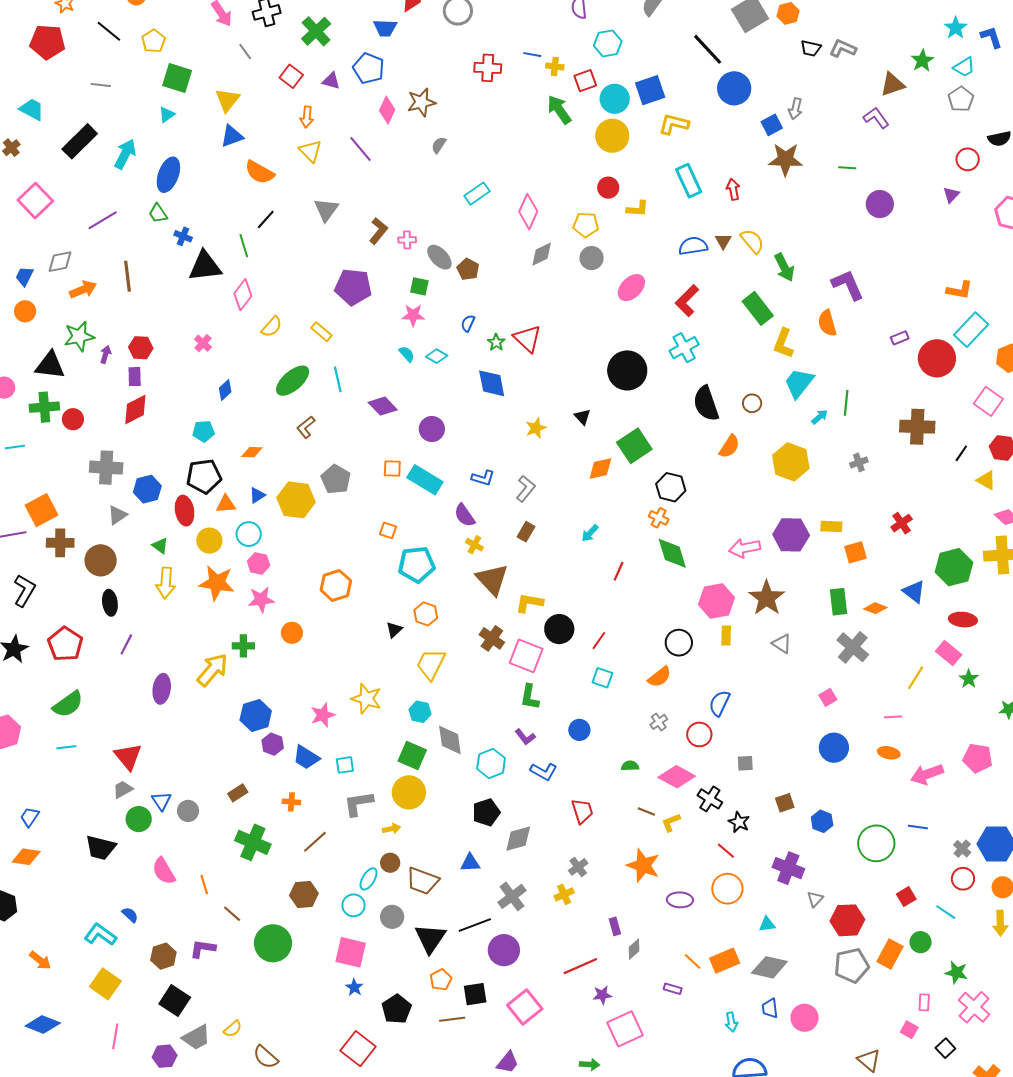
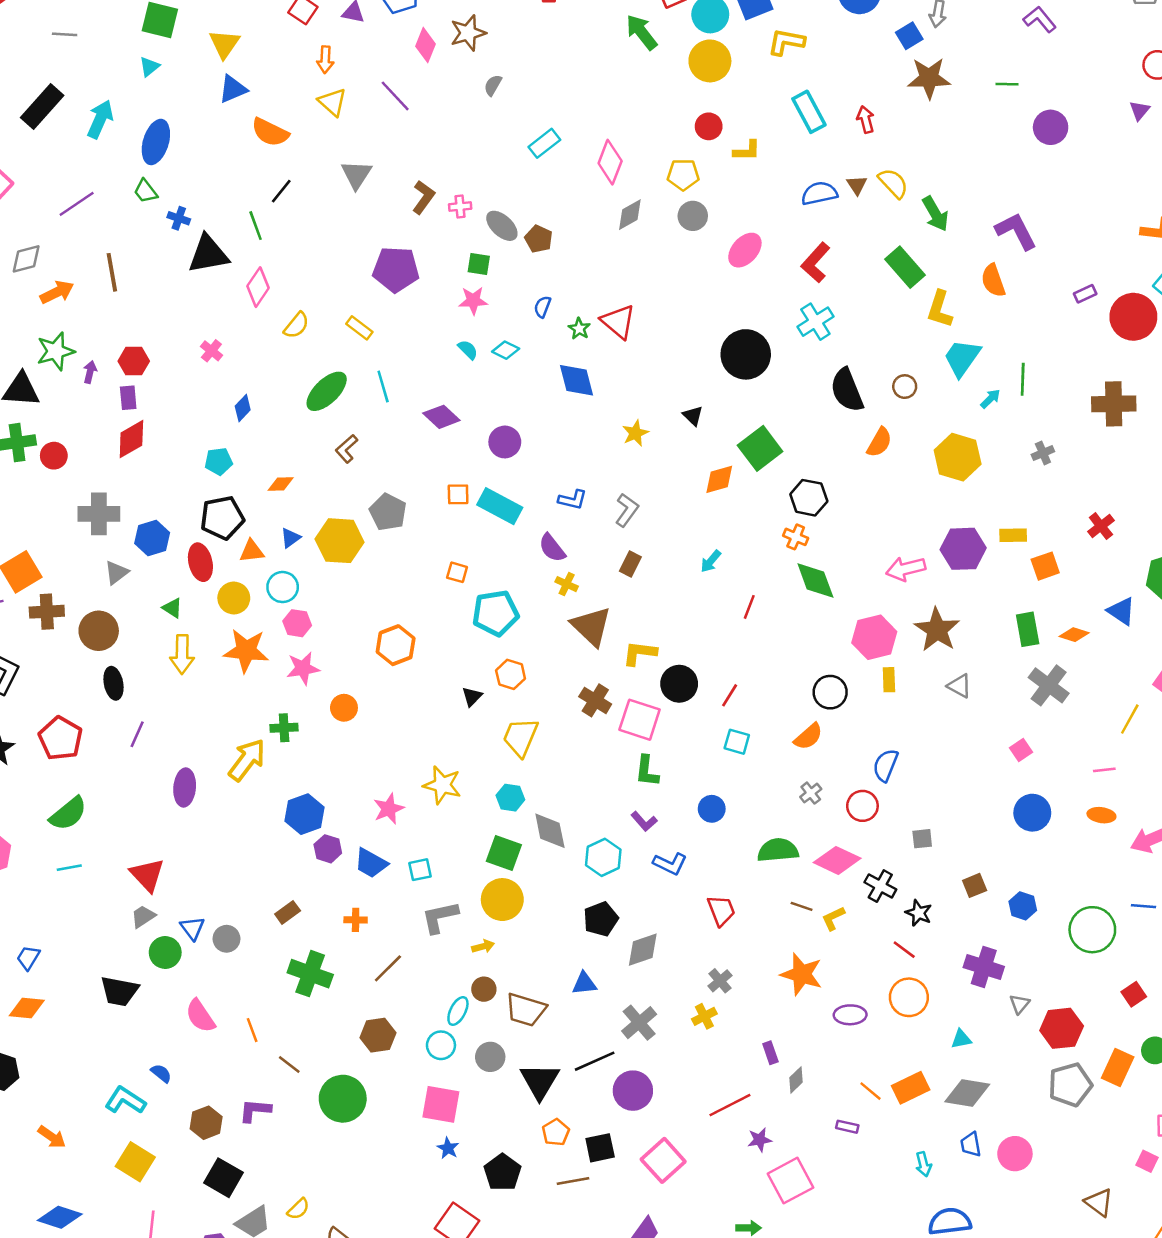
green semicircle: (630, 766) -> (778, 850), size x1.8

